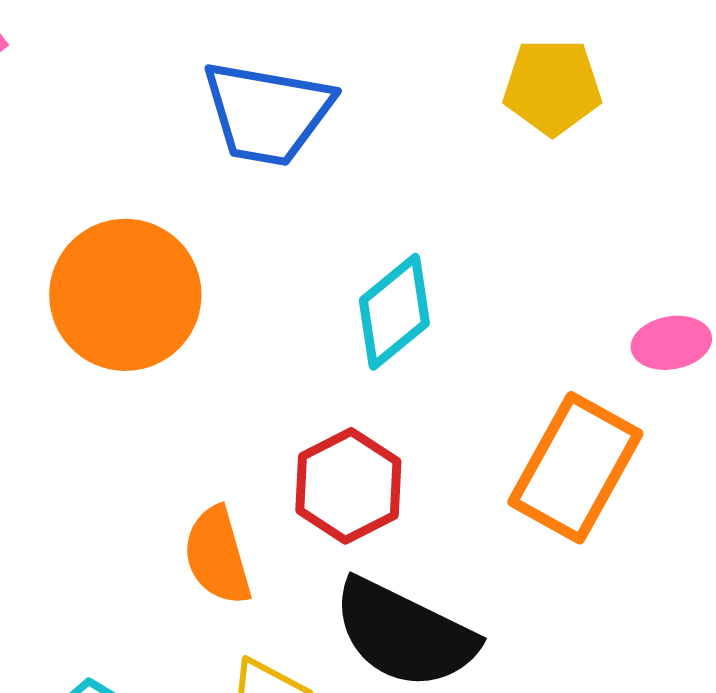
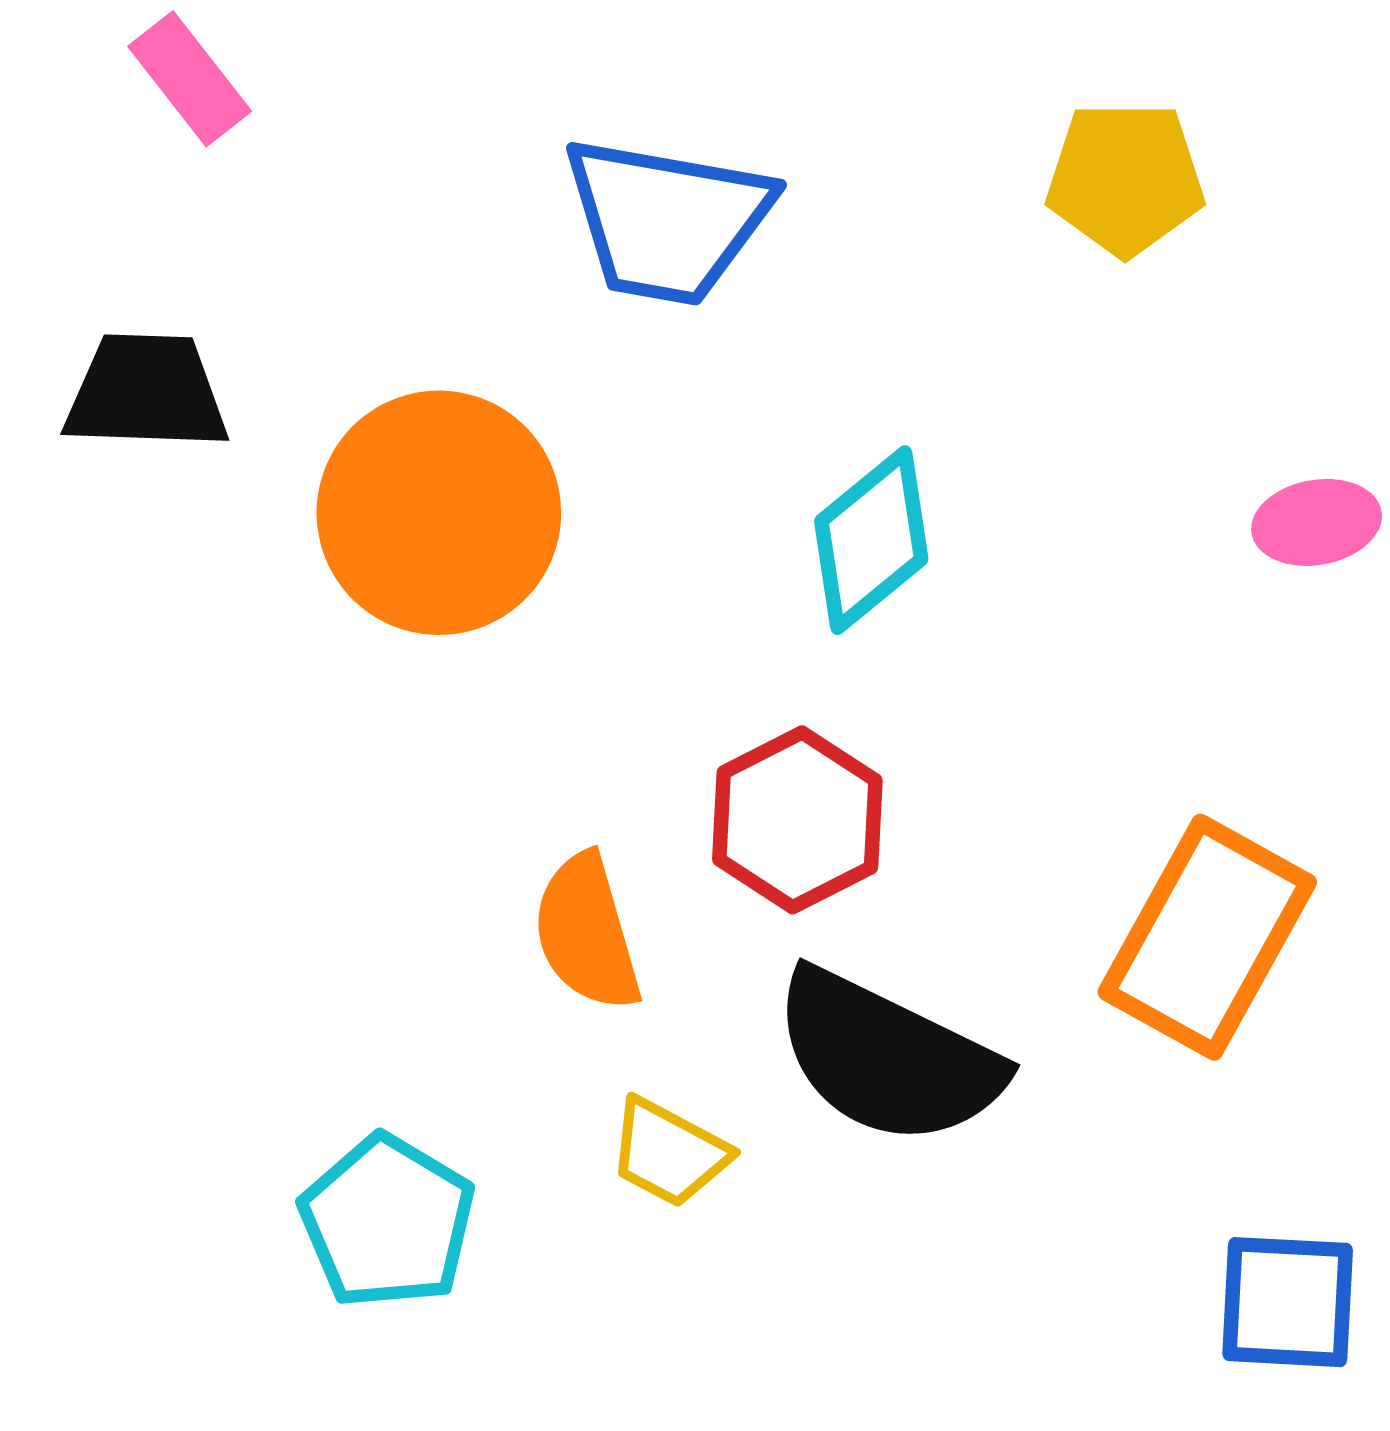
pink ellipse: (671, 343) -> (1317, 522), moved
orange rectangle: (575, 468) -> (1207, 937), moved

